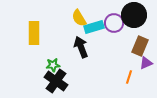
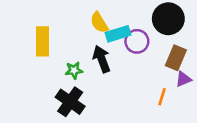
purple circle: (114, 23) -> (137, 41), moved
green star: (53, 65) -> (74, 70), moved

